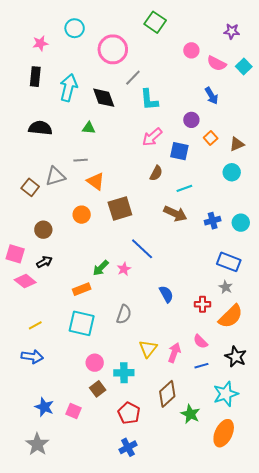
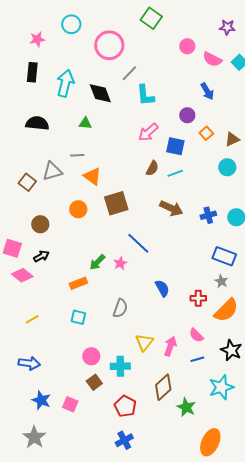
cyan line: (184, 188) -> (175, 173), moved
cyan square: (82, 323) -> (78, 317), size x0.6
blue arrow: (32, 357) -> (29, 363), moved
orange ellipse: (224, 433) -> (210, 442), moved

